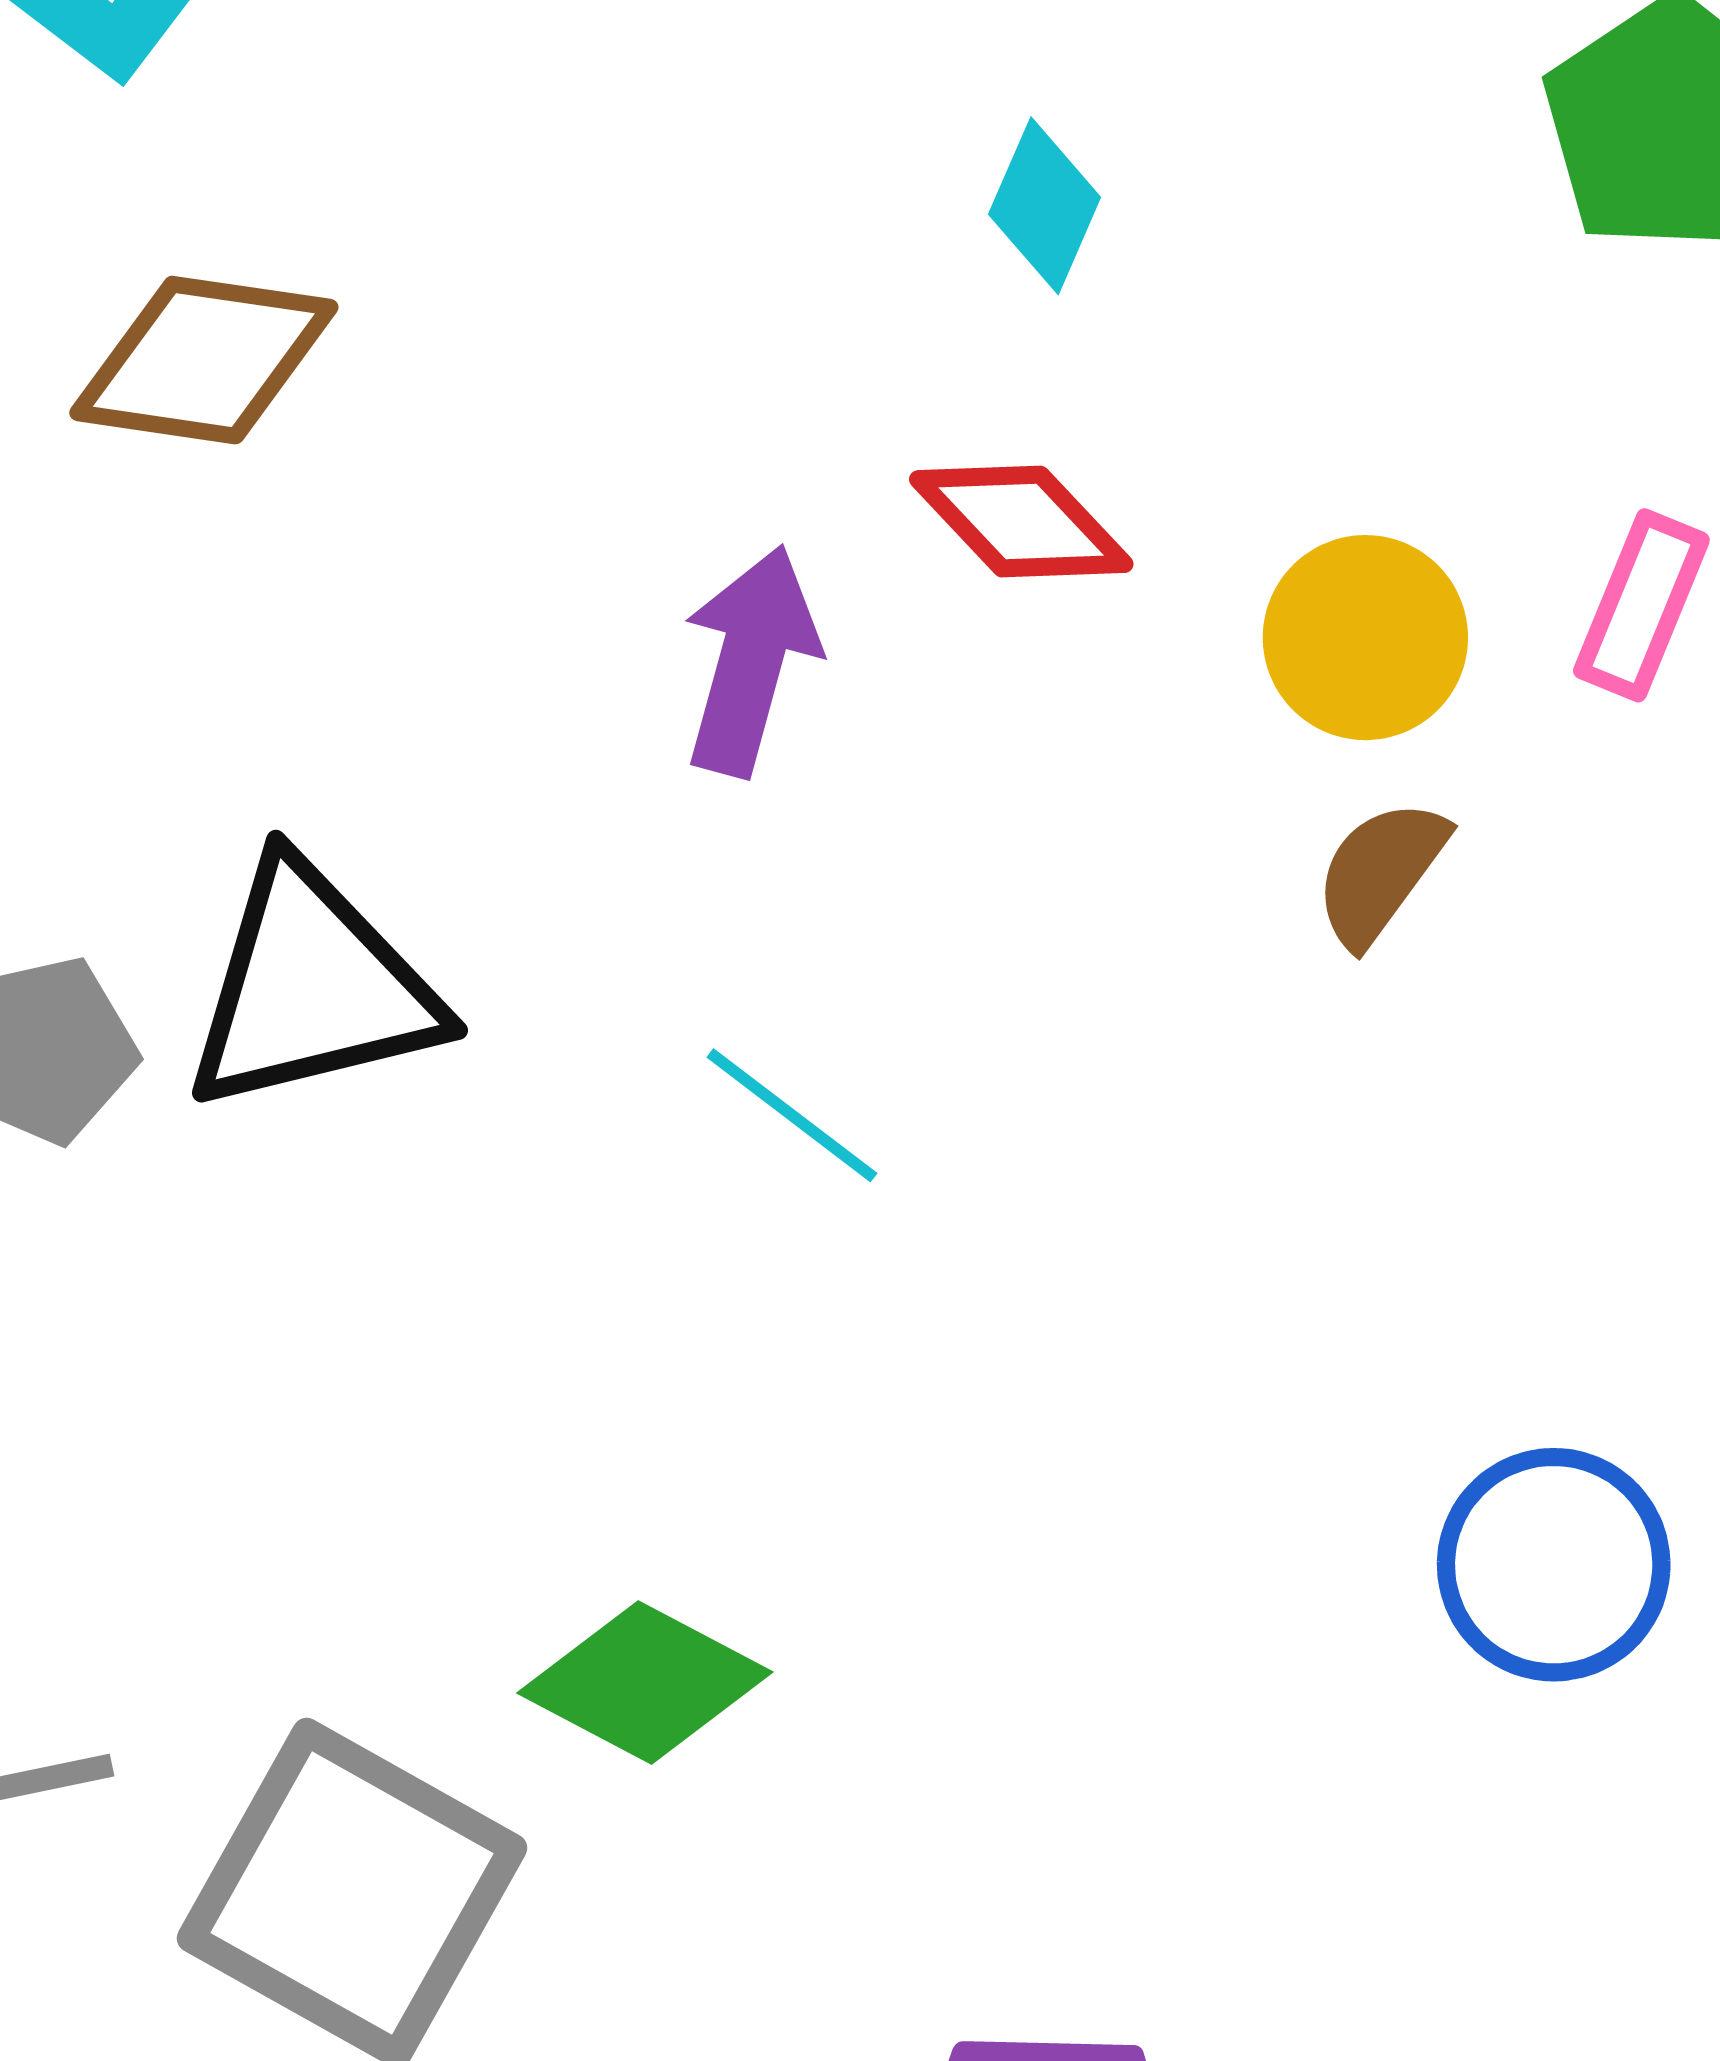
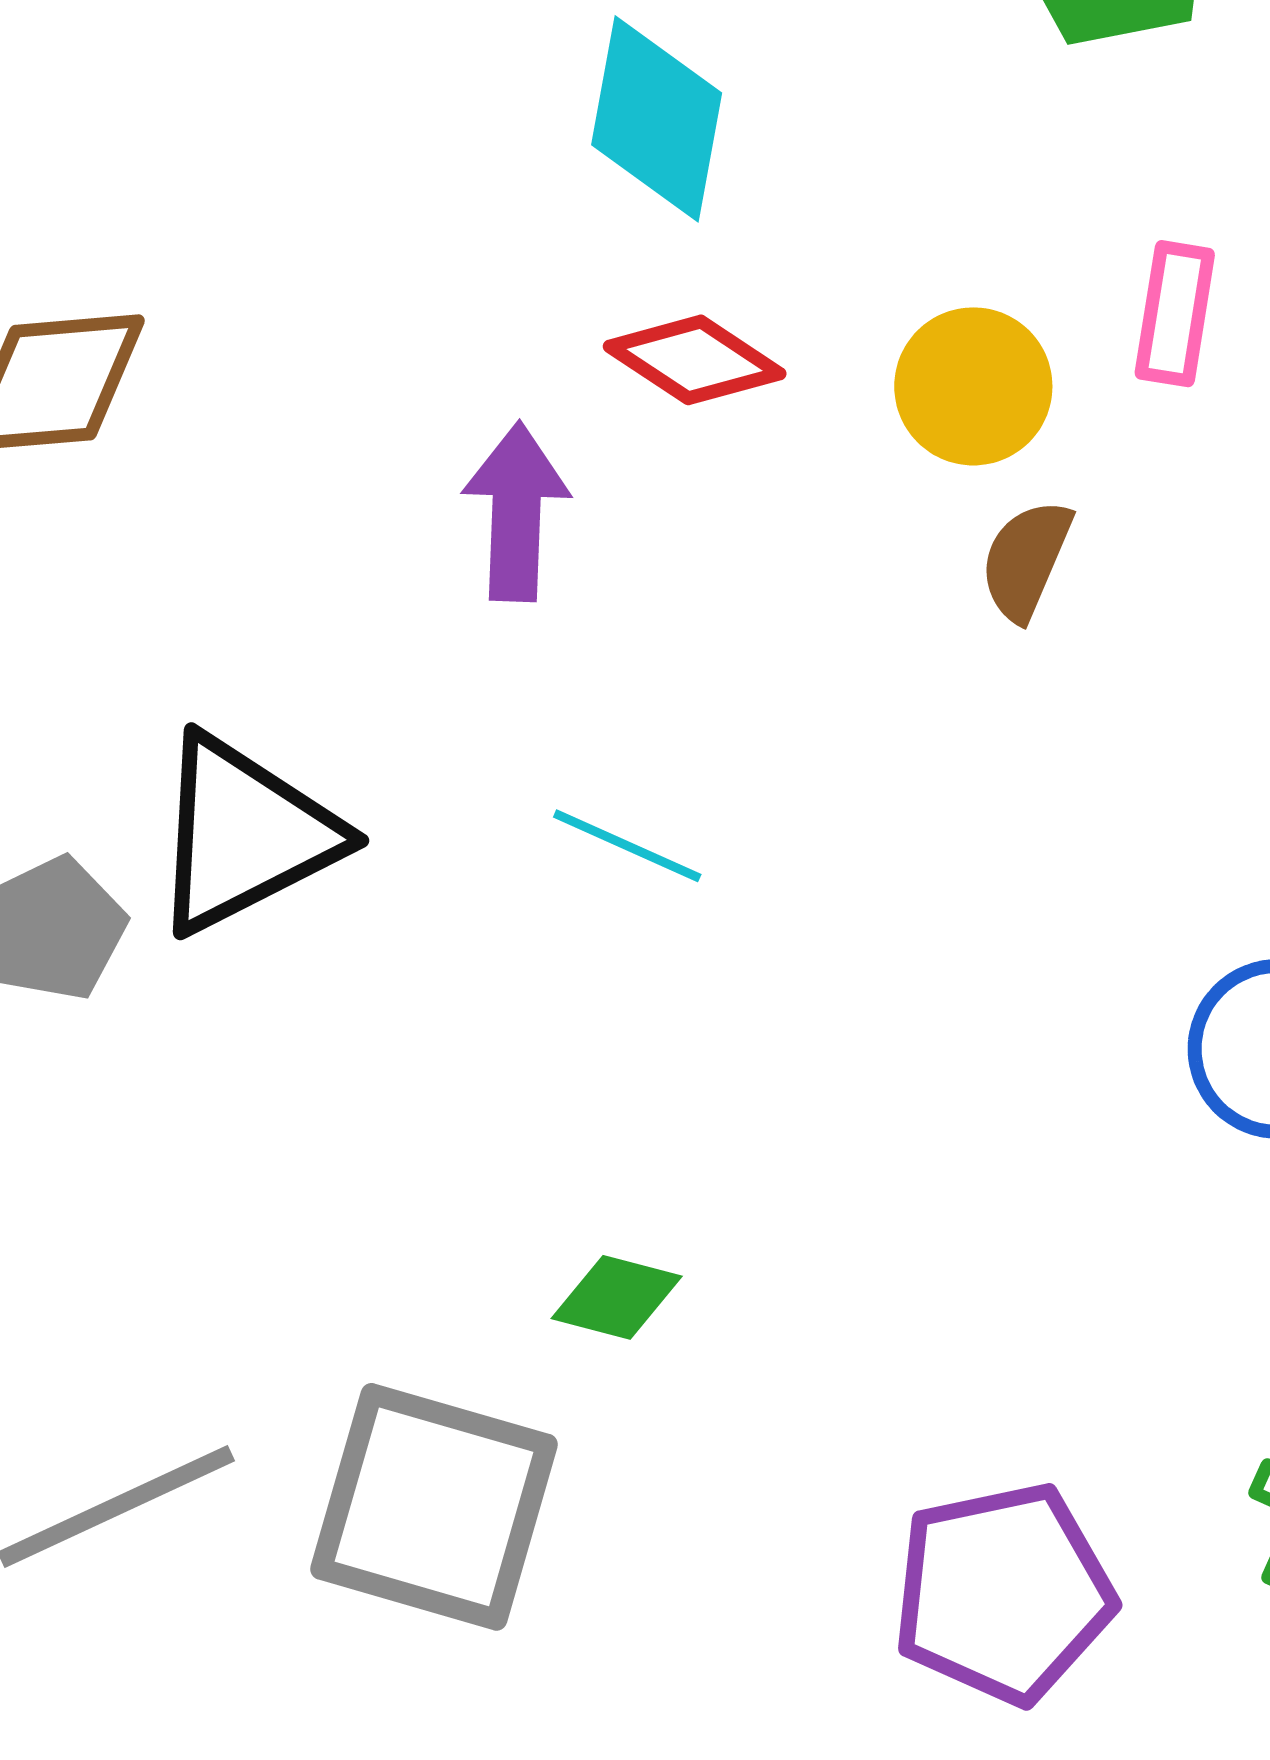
cyan diamond: (1045, 206) -> (657, 119), size x1.6
green diamond: (645, 1683) -> (617, 1297), size x0.7

